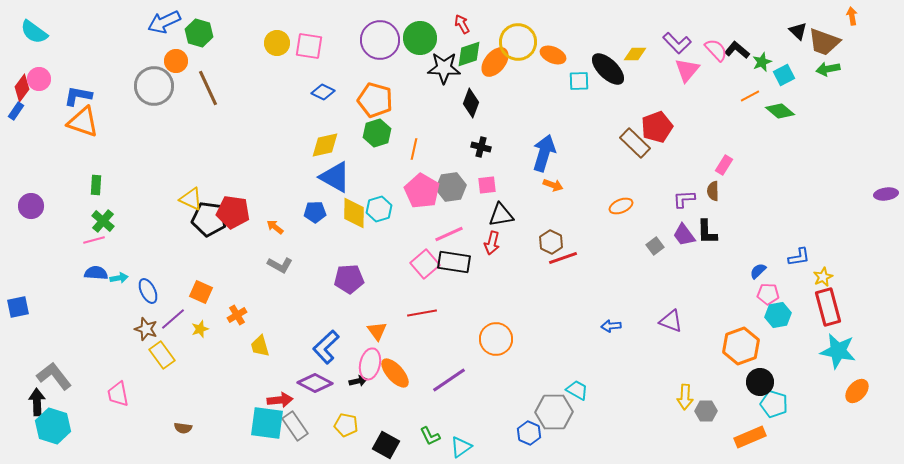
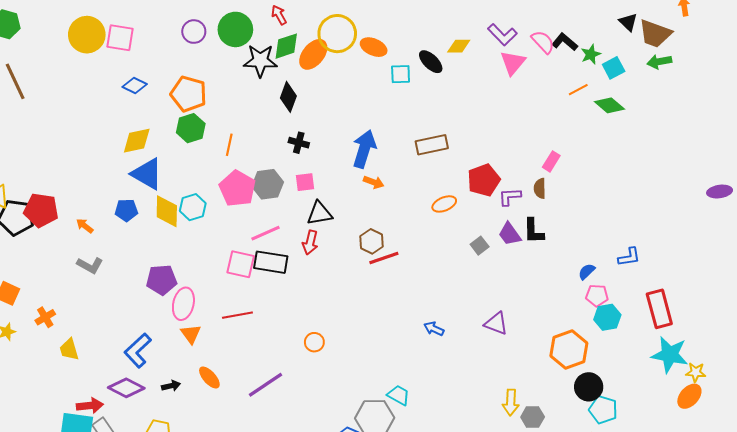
purple circle: (380, 40) -> (194, 32), size x0.6
yellow circle: (277, 43) -> (87, 35), size x1.4
black ellipse: (608, 69) -> (431, 62), size x0.7
red pentagon: (657, 127) -> (484, 180), moved
brown rectangle: (635, 143) -> (432, 145), moved, turned -56
pink square: (425, 264) -> (241, 264), turned -36
yellow star: (823, 277) -> (696, 372), moved, turned 30
blue arrow: (611, 326) -> (434, 329), turned 30
orange circle: (496, 339) -> (314, 342), size x0.6
pink ellipse: (370, 364) -> (183, 304), moved
orange ellipse: (395, 373) -> (209, 378), size x0.7

